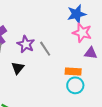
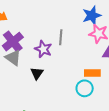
gray line: (45, 49) -> (61, 37), moved, turned 42
cyan circle: (75, 85) -> (85, 88), moved

